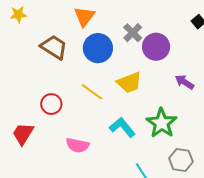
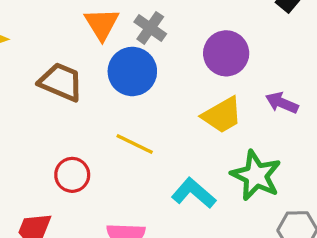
gray cross: (133, 33) -> (150, 28), moved
yellow trapezoid: (129, 83) -> (222, 115), moved

